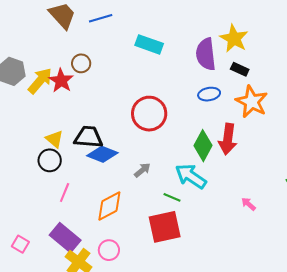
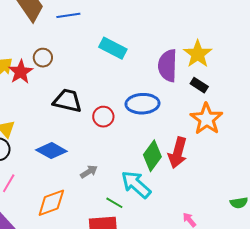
blue ellipse: (209, 94) -> (143, 104), moved, size x1.5
red circle: (149, 114) -> (103, 117), size x0.6
black trapezoid: (88, 137) -> (68, 101), moved

